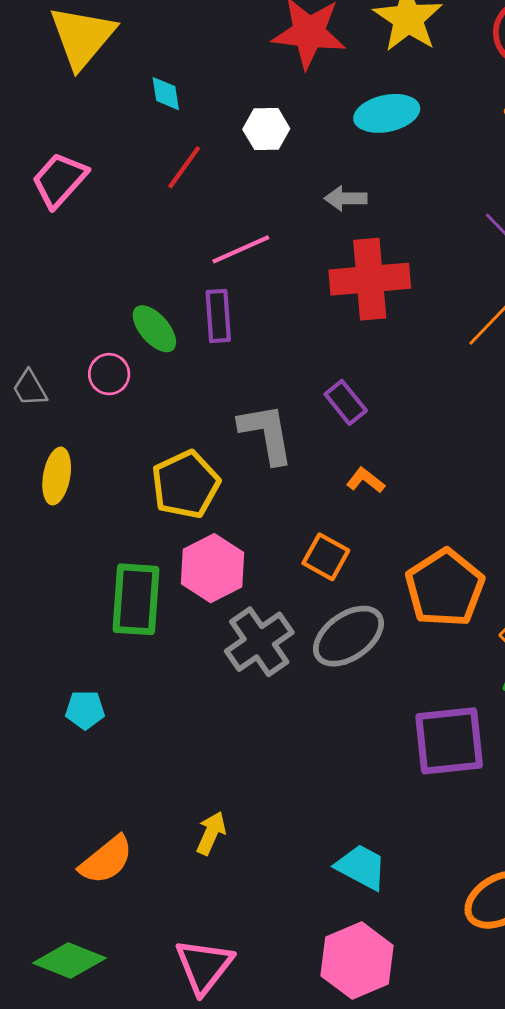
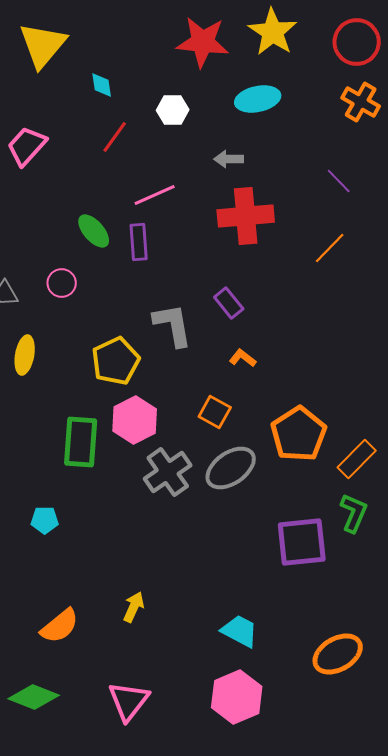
green ellipse: (154, 329) -> (94, 231), moved

